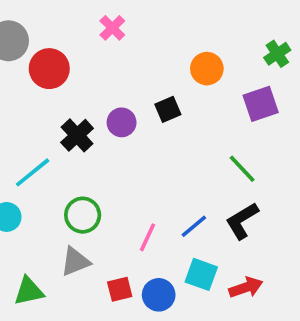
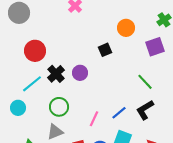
red circle: (49, 69) -> (35, 51), moved
purple circle: (122, 122) -> (80, 73), moved
black cross: (77, 135) -> (56, 74), moved

